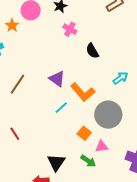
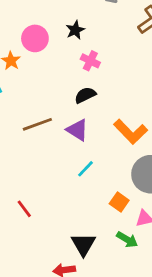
black semicircle: (92, 51) -> (85, 95), moved, turned 98
brown line: (17, 84) -> (37, 124), moved, turned 40
orange L-shape: (83, 92) -> (131, 132), moved

